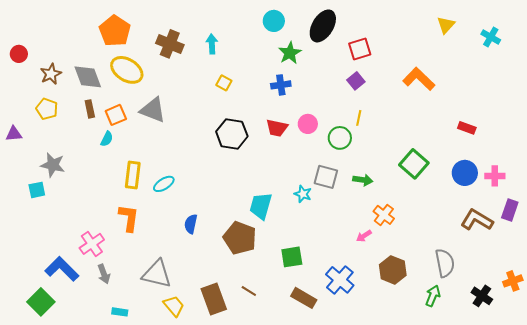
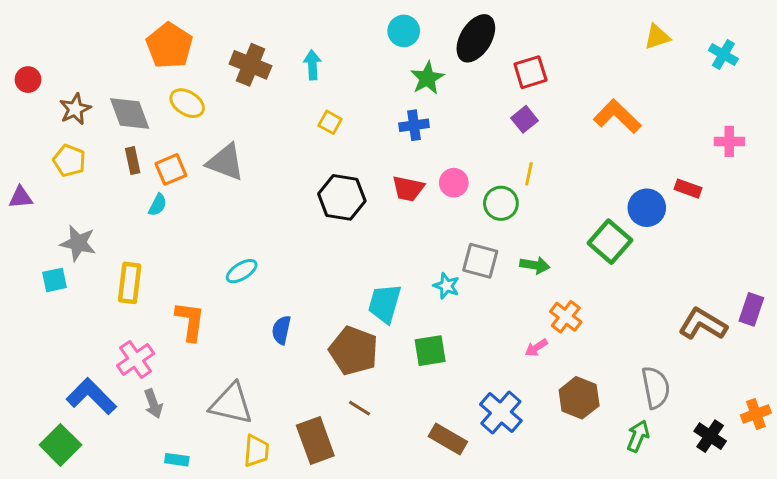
yellow triangle: (446, 25) -> (657, 37), turned 30
yellow ellipse: (127, 70) -> (187, 103), size x0.7
blue circle: (465, 173) -> (647, 208), moved
yellow rectangle: (133, 175) -> (130, 283), moved
pink cross: (495, 176) -> (729, 141), moved
green square: (292, 257) -> (430, 351), moved
brown line: (249, 291) -> (359, 408), moved
yellow trapezoid: (174, 306) -> (256, 451), turned 45

